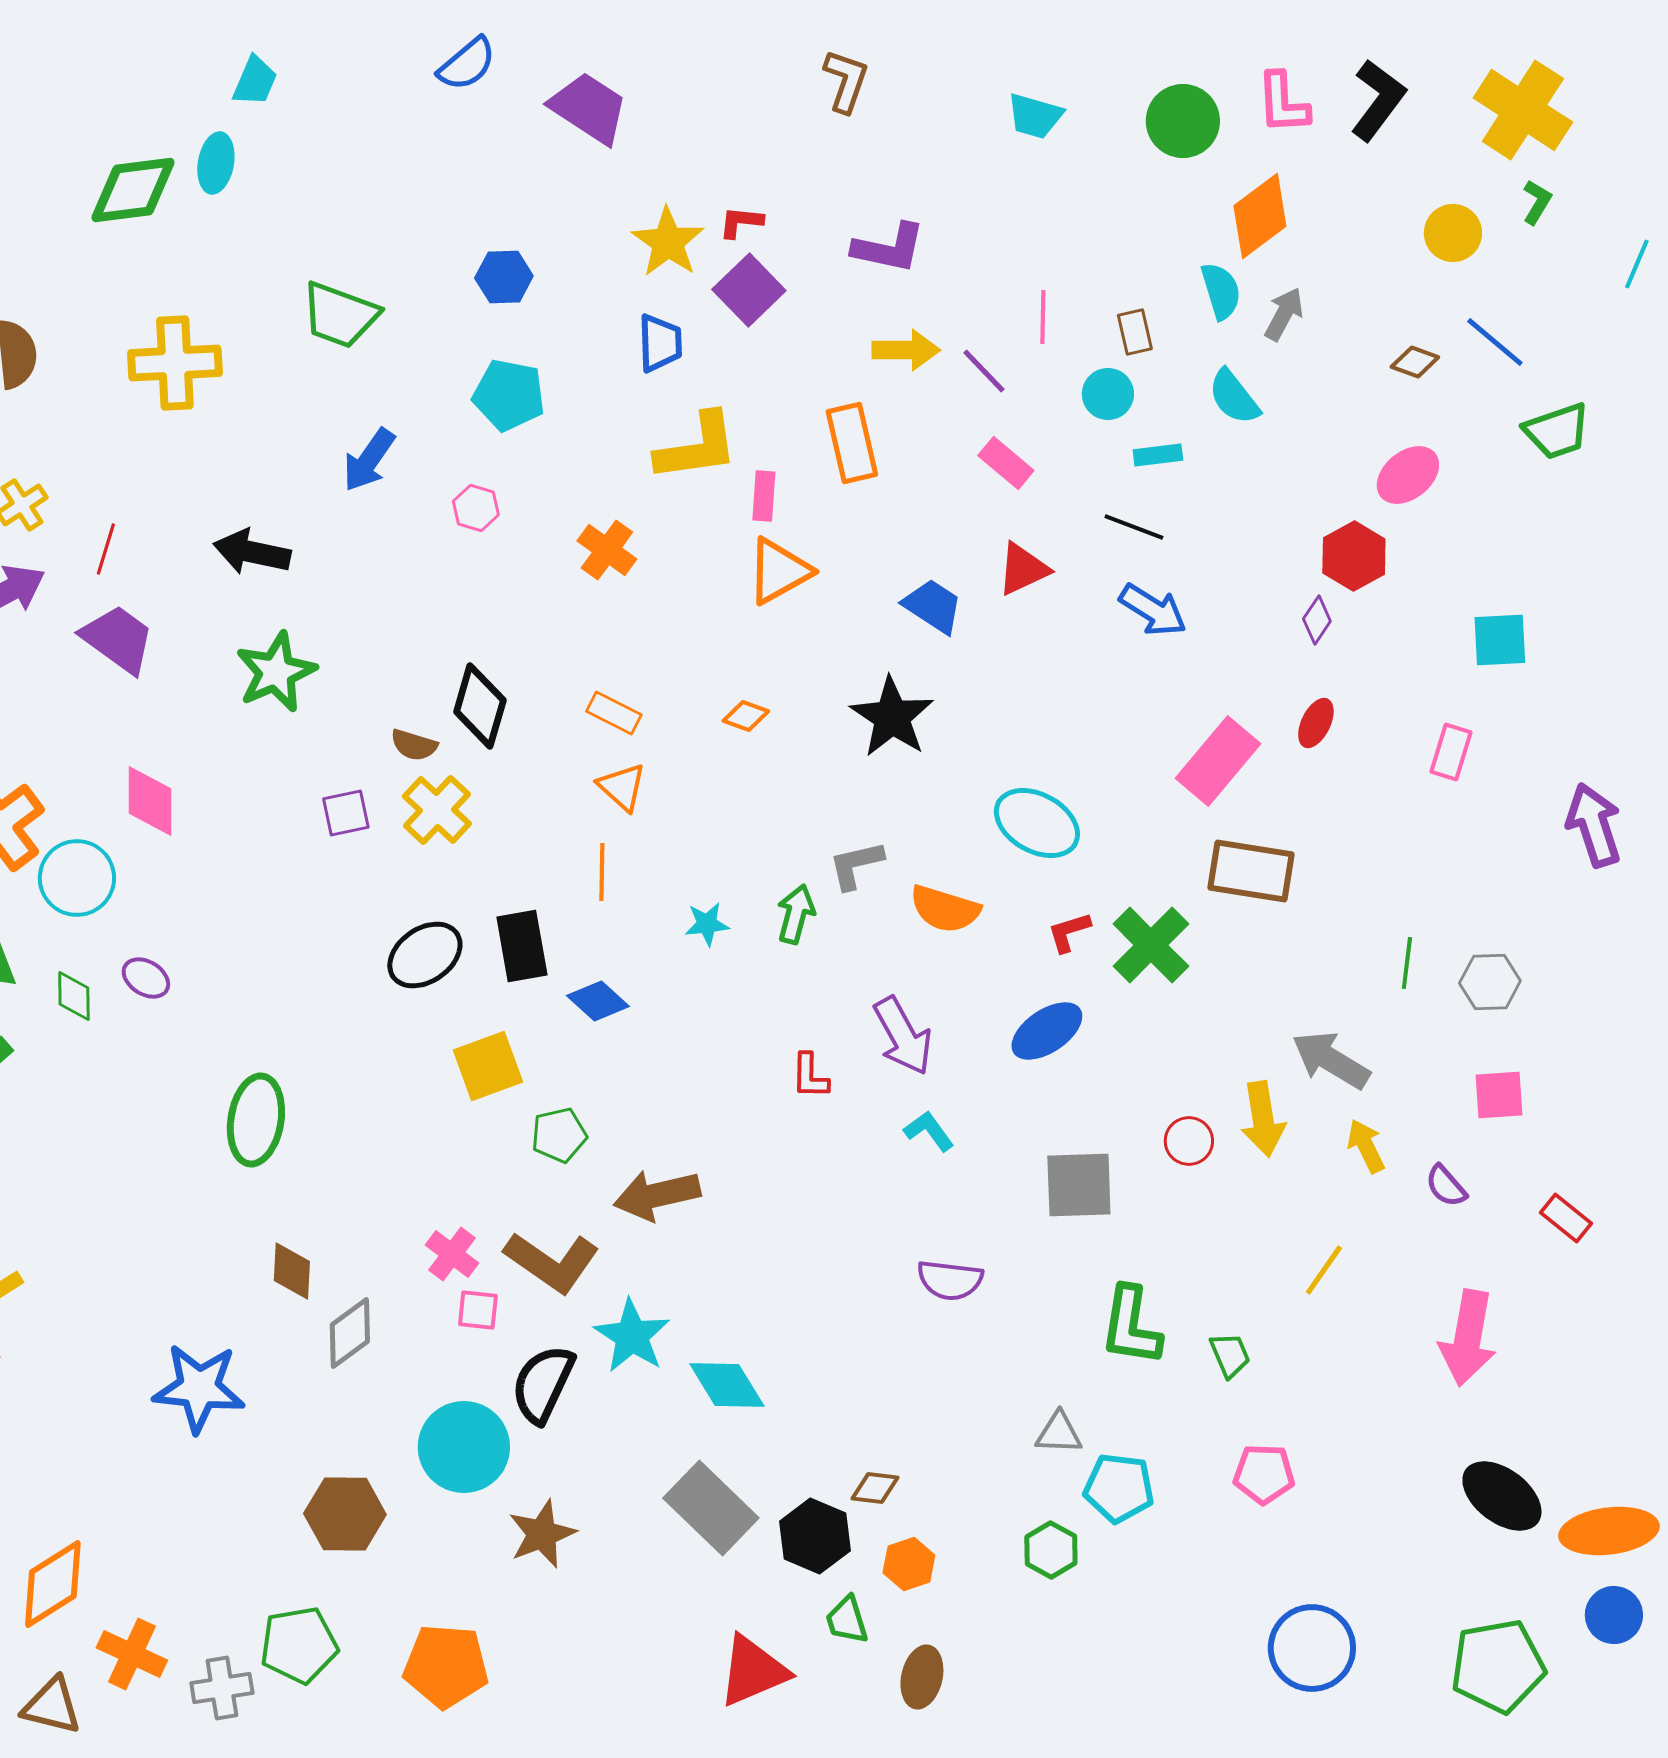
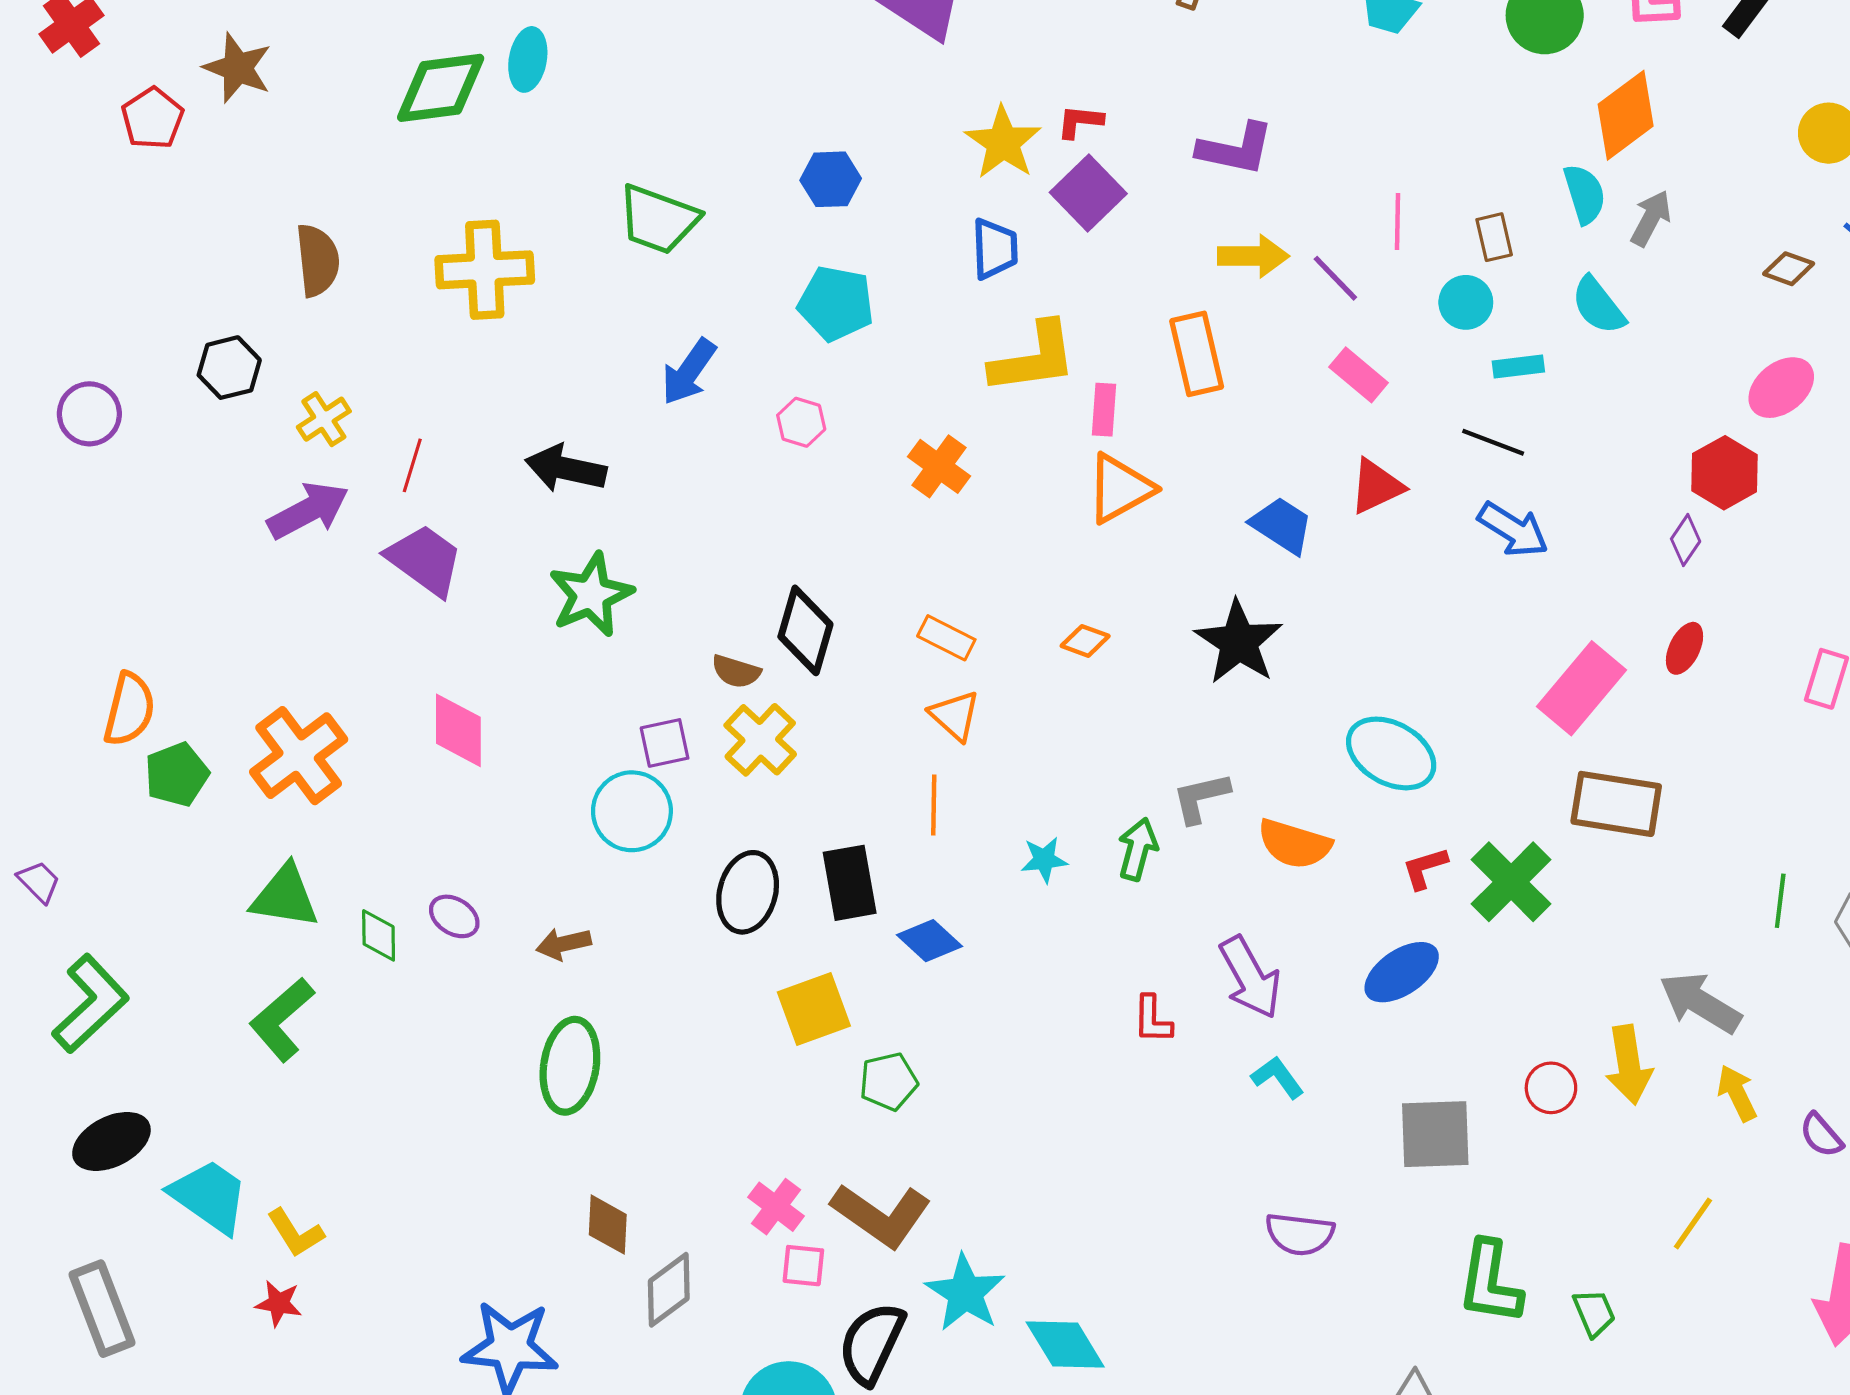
cyan circle: (77, 878) -> (632, 811), moved
black ellipse: (425, 955) -> (748, 892), turned -40
brown arrow: (657, 1195) -> (564, 944), moved, size x0.6

